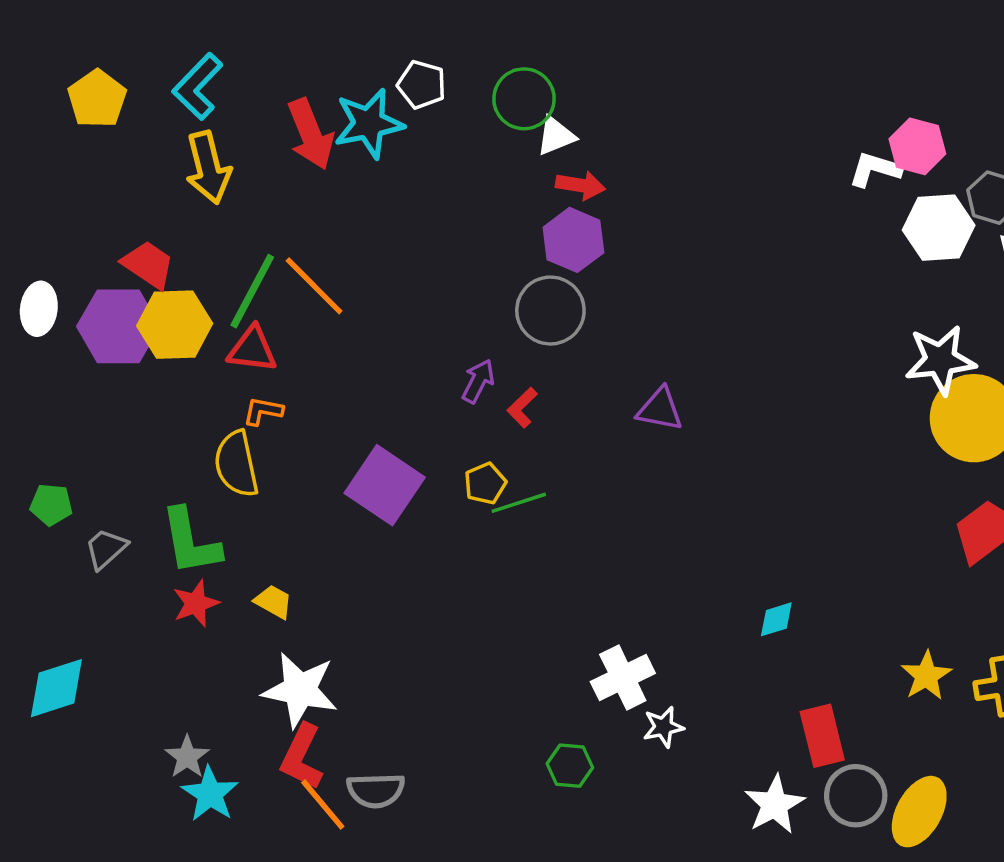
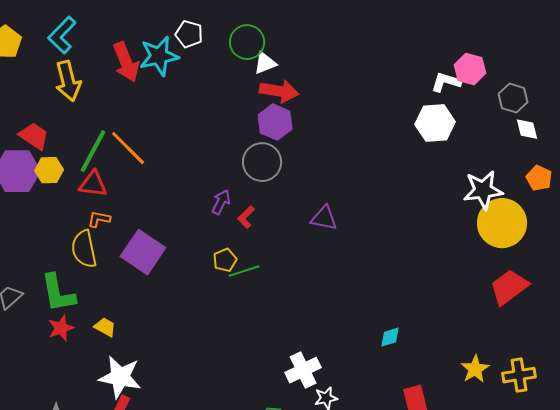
red arrow: (580, 185) -> (279, 91), size x1.4
white hexagon: (939, 228) -> (435, 123), moved
yellow hexagon: (175, 325) -> (49, 170), size x0.7
purple square: (385, 485) -> (143, 252), moved

